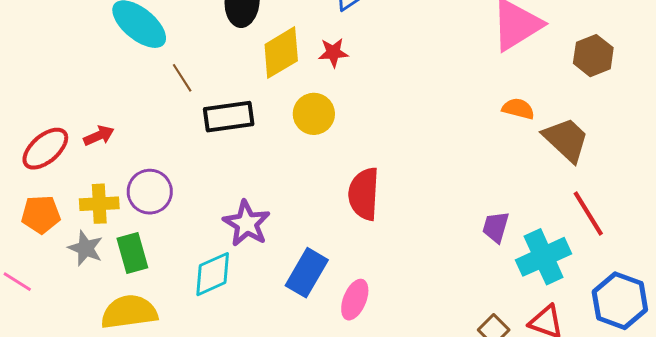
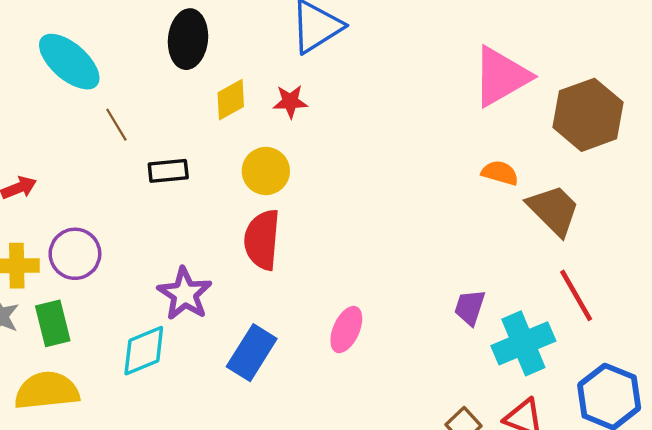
yellow diamond: (281, 53) -> (231, 100), size x0.7
brown hexagon: (593, 56) -> (588, 115), size x1.5
black rectangle: (229, 117) -> (168, 171), size x0.7
red semicircle: (364, 194) -> (262, 240), moved
pink ellipse: (355, 300) -> (346, 330), moved

